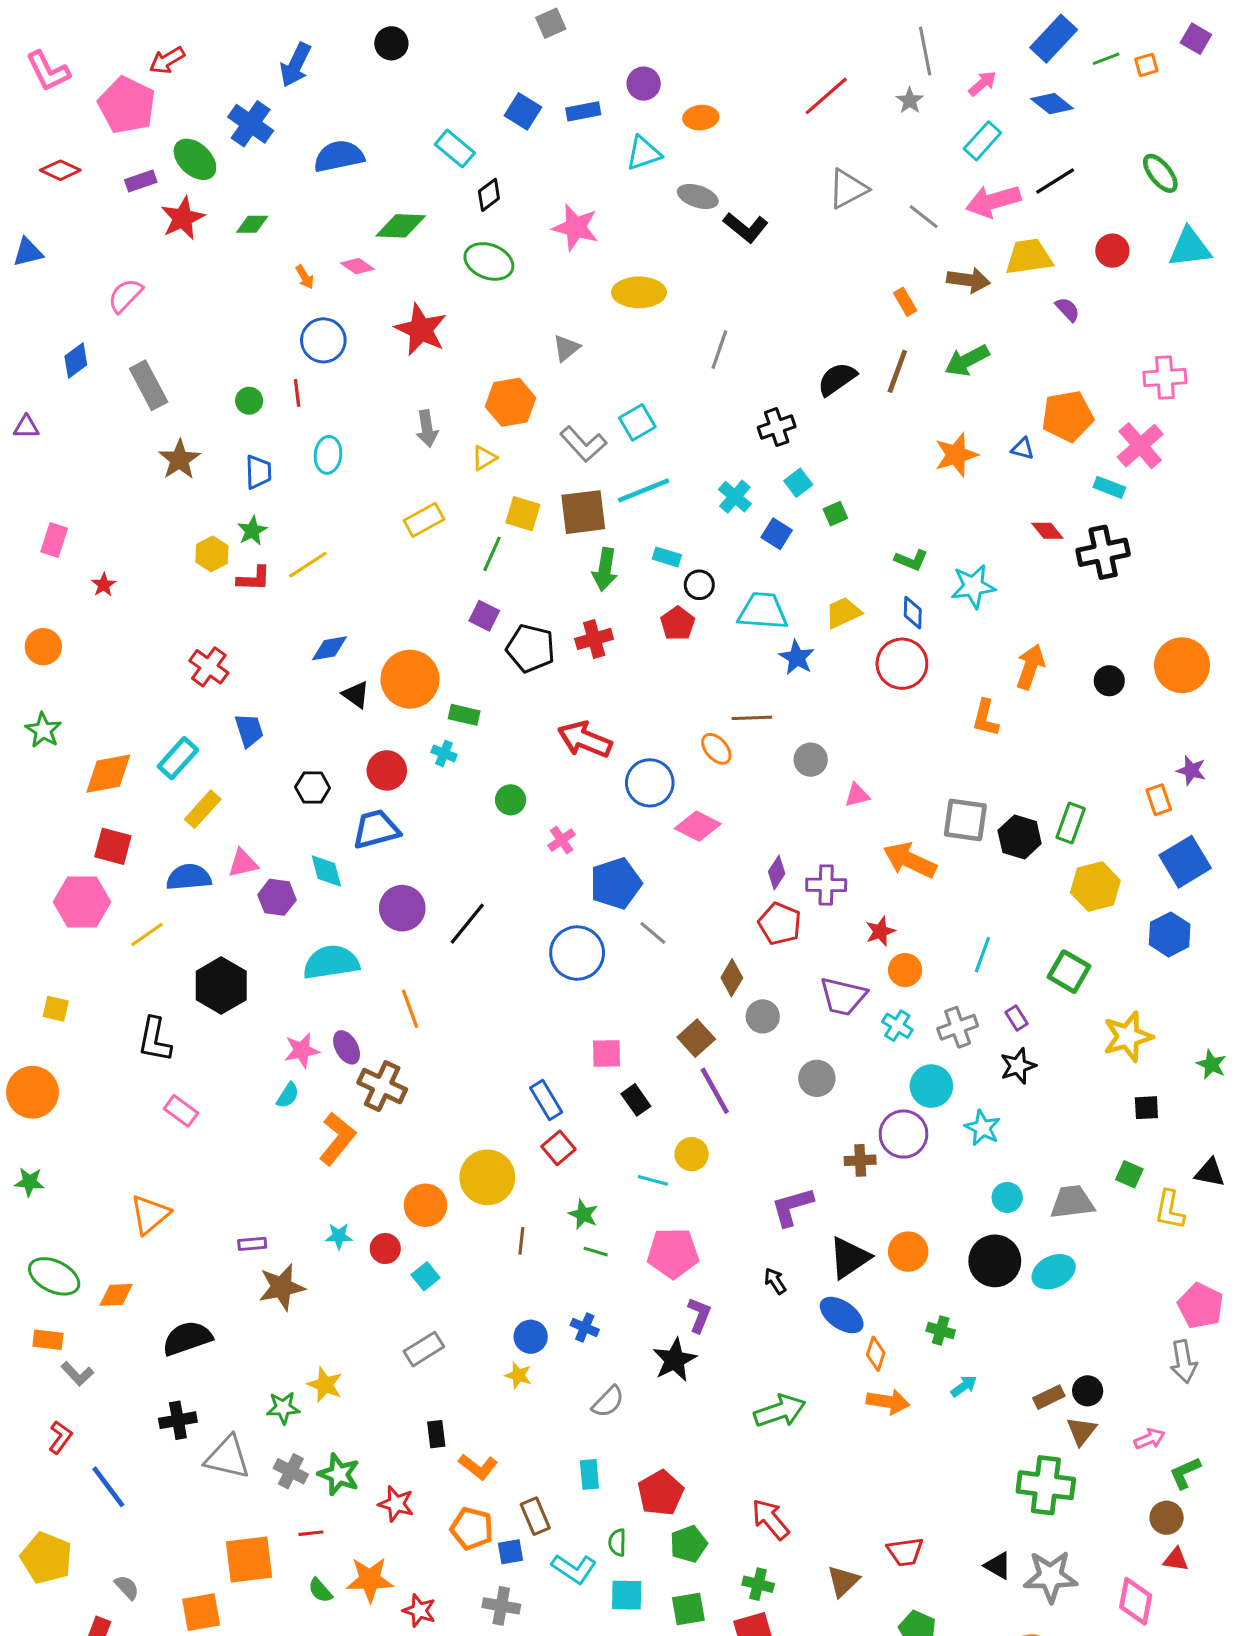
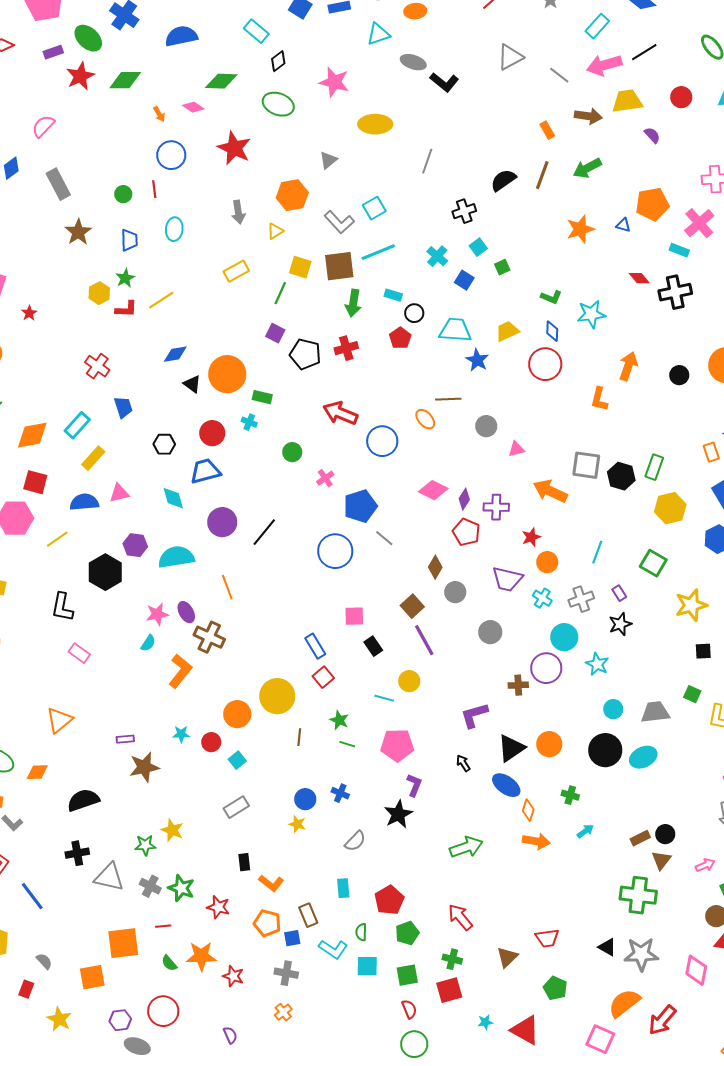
green diamond: (252, 224) -> (125, 80), size x1.5
pink diamond: (698, 826) -> (433, 490), moved
purple hexagon: (277, 897) -> (135, 545), moved

